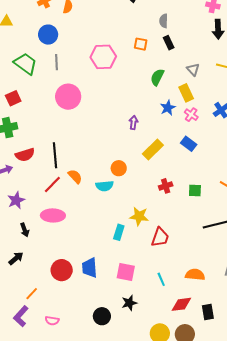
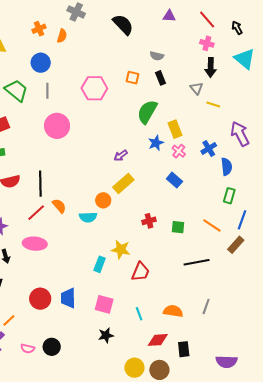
gray semicircle: (164, 21) -> (157, 56), turned -80
gray triangle: (193, 69) -> (196, 88), moved
green semicircle: (157, 77) -> (147, 112), size x1.4
purple arrow: (133, 122) -> (121, 156), turned -136
yellow rectangle: (153, 150) -> (123, 184), moved
black circle: (102, 316) -> (52, 347), moved

